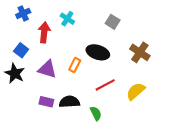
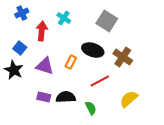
gray square: (113, 22) -> (107, 21), size x1.5
brown cross: (140, 52) -> (123, 57), moved
yellow semicircle: (136, 91) -> (129, 99), moved

